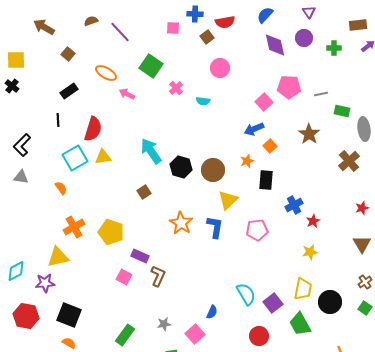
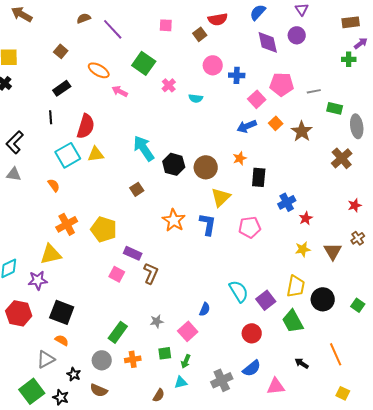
blue cross: (195, 14) -> (237, 75), moved
brown arrow: (44, 27) -> (22, 14), moved
green cross: (334, 48) -> (349, 59), moved
orange square: (270, 146) -> (276, 123), moved
brown triangle: (362, 244) -> (333, 251), moved
brown cross: (365, 282) -> (358, 238), moved

